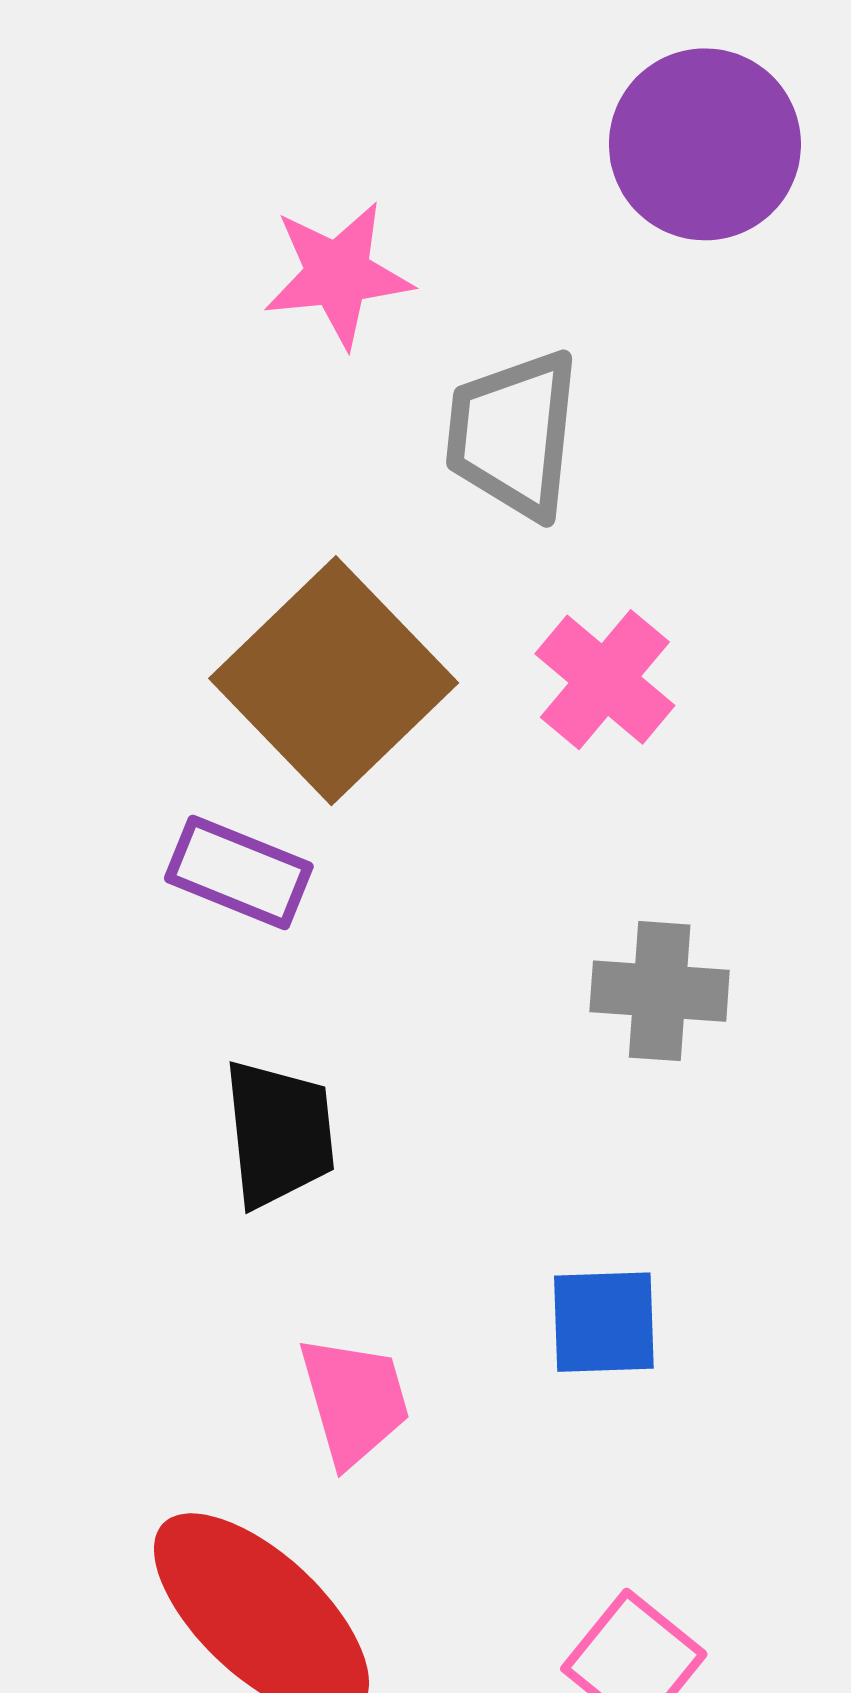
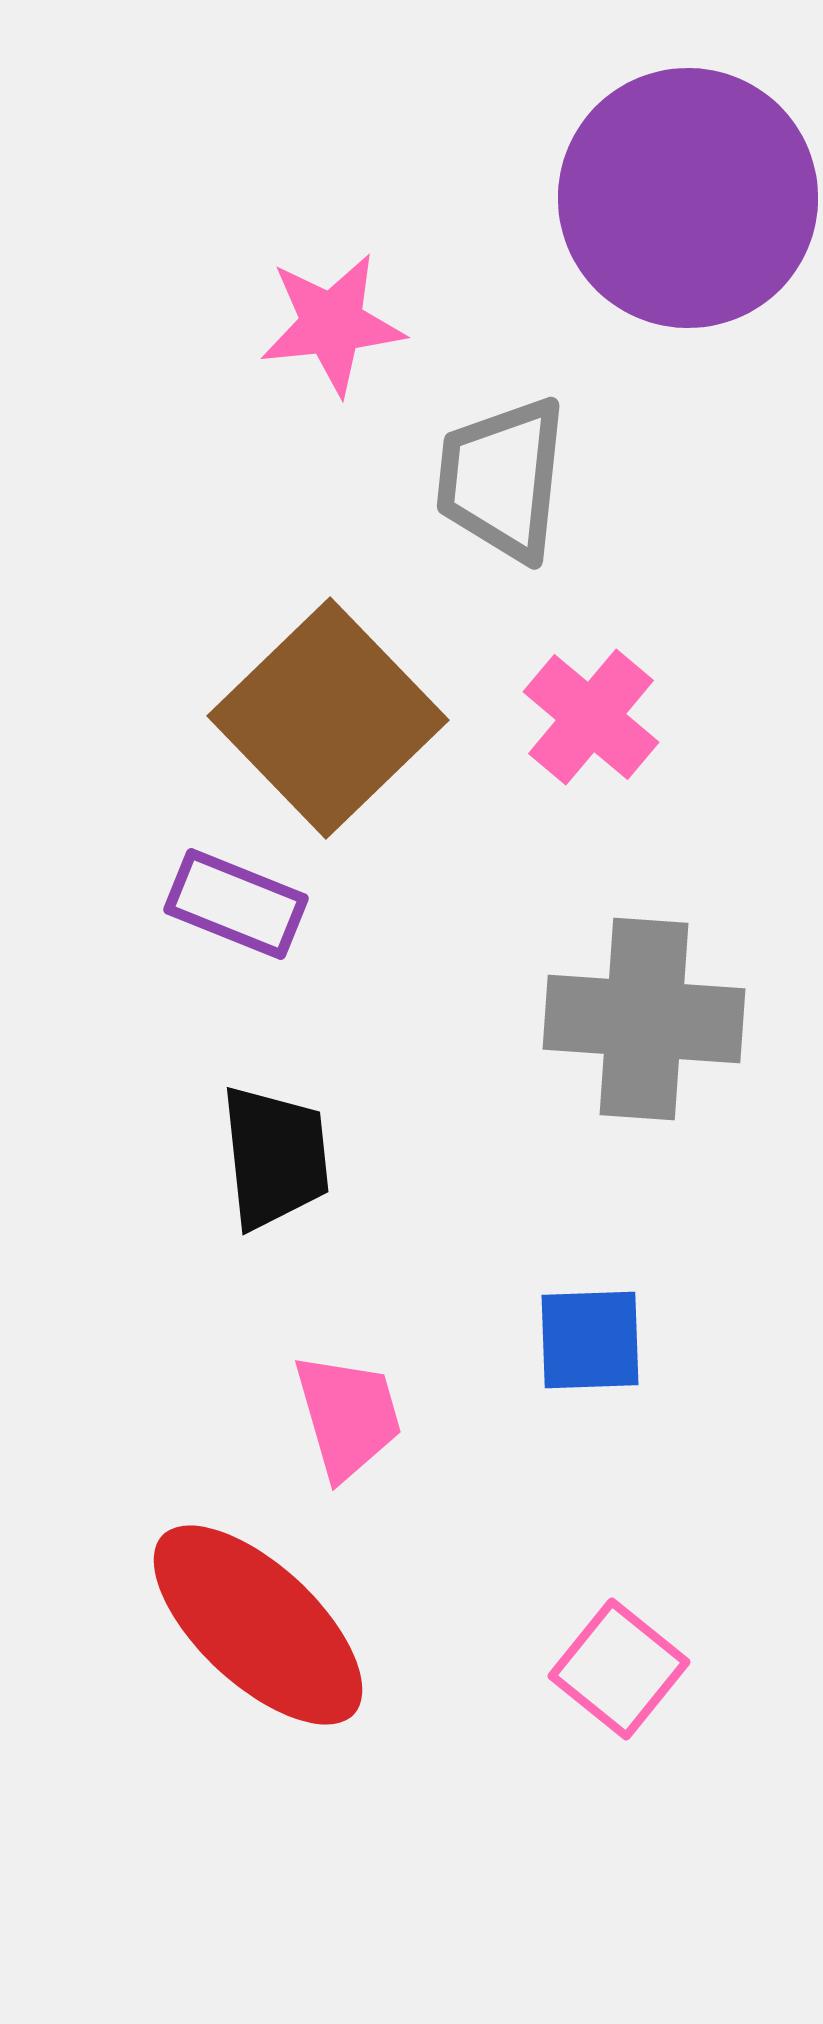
purple circle: (705, 144) -> (688, 198), size x1.4
gray cross: (660, 991) -> (644, 1019), size x1.5

